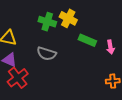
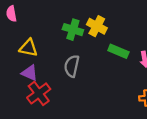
gray semicircle: (47, 54) -> (72, 66), turned 84

